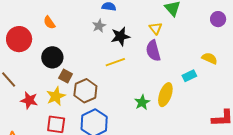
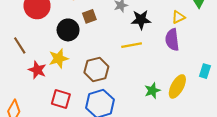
yellow triangle: (156, 28) -> (178, 17), turned 32
brown square: (66, 76) -> (89, 16), moved, turned 32
cyan rectangle: (189, 76) -> (205, 71), turned -56
yellow star: (56, 96) -> (59, 58), moved

